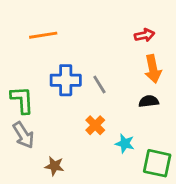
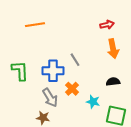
blue cross: (66, 80) -> (53, 71), moved
black semicircle: (149, 101) -> (113, 82), moved
gray arrow: (23, 135) -> (50, 98), moved

